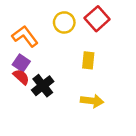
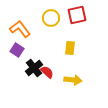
red square: (97, 19) -> (77, 15), turned 30
red semicircle: (21, 77) -> (47, 72), moved

